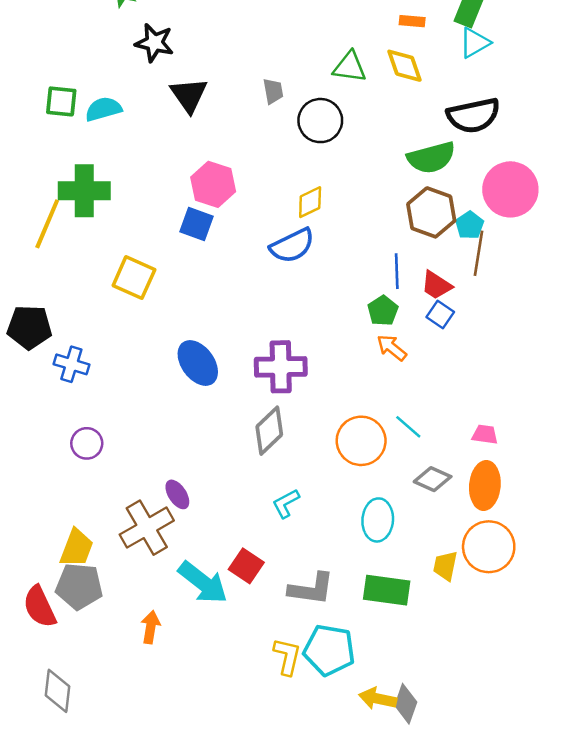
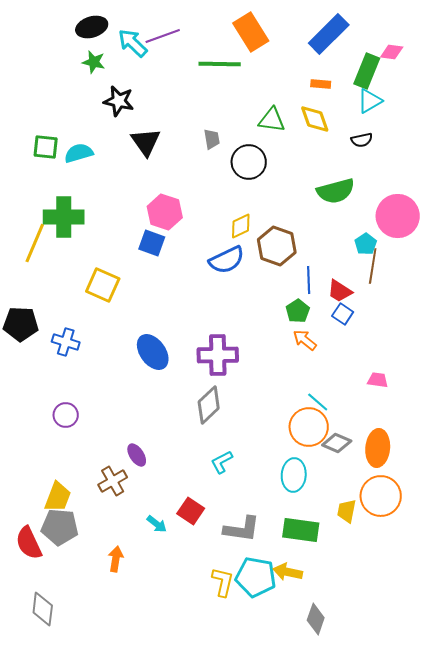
black semicircle: (473, 115) -> (362, 140), moved, size x0.5
brown hexagon: (431, 212) -> (277, 246), moved
blue cross: (71, 364) -> (66, 342), moved
pink trapezoid: (485, 434) -> (378, 380), moved
orange circle: (361, 441) -> (309, 427), moved
brown cross: (147, 528) -> (113, 481), size x0.7
cyan arrow: (203, 582) -> (157, 524), size x0.5
yellow arrow: (378, 699) -> (288, 572), moved

